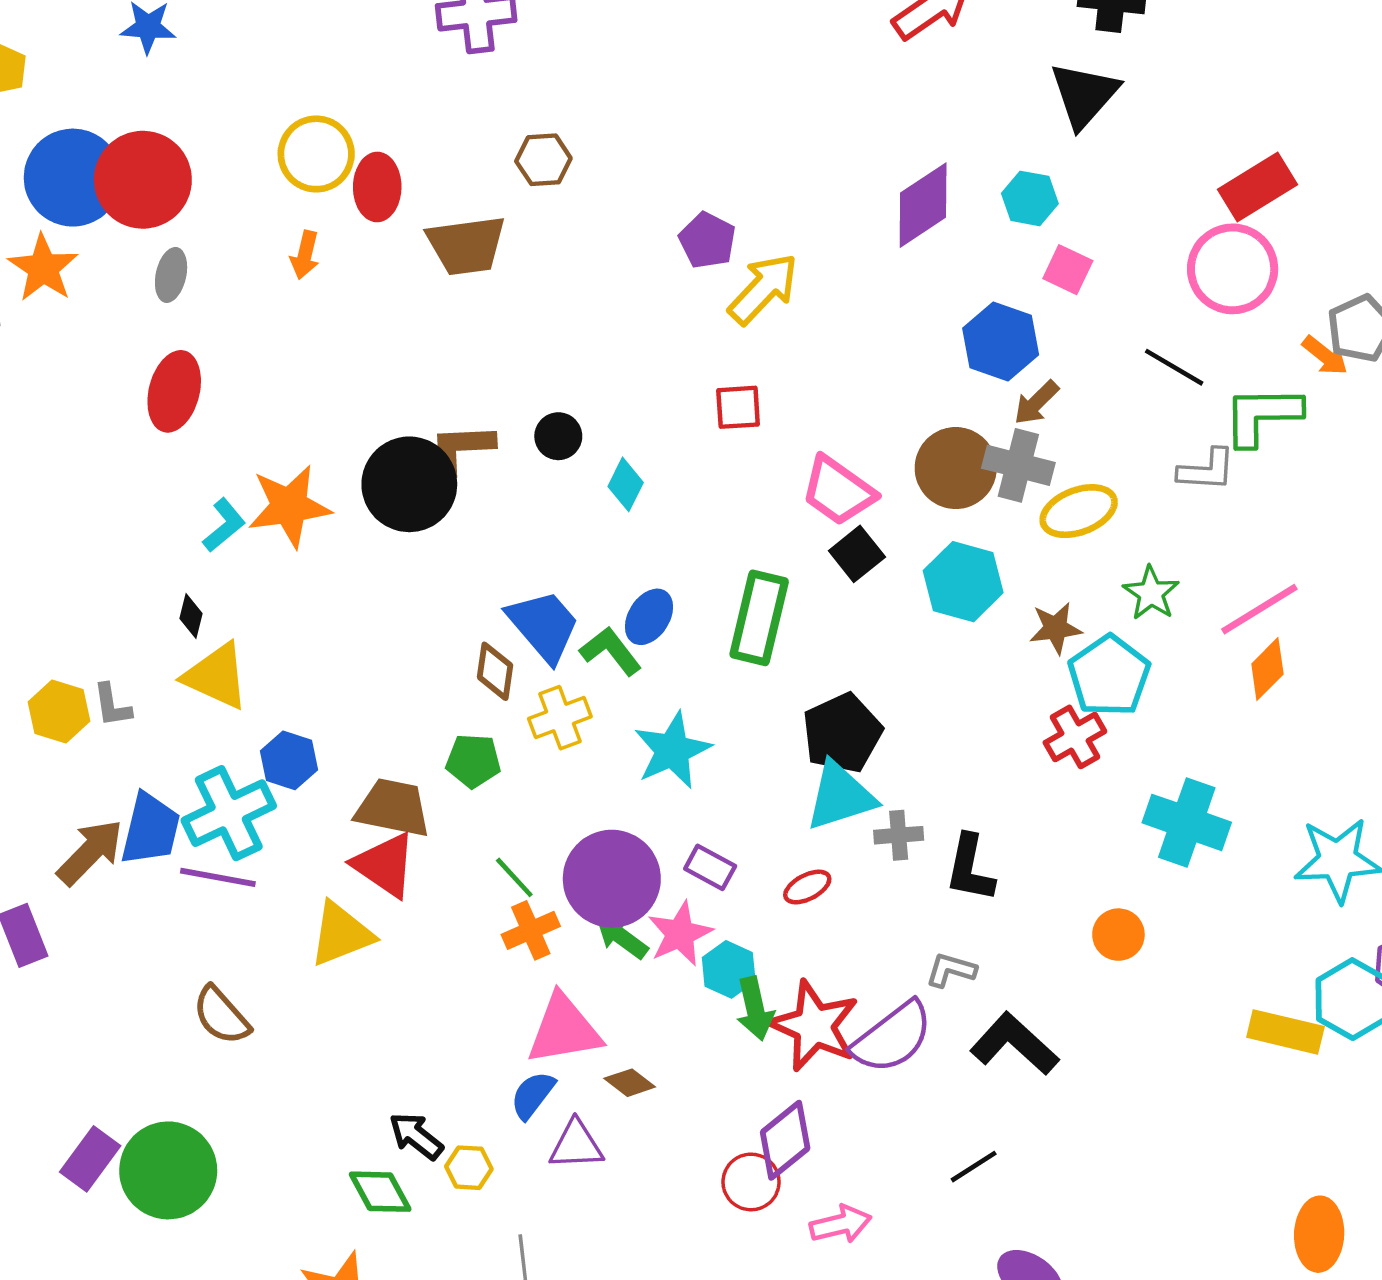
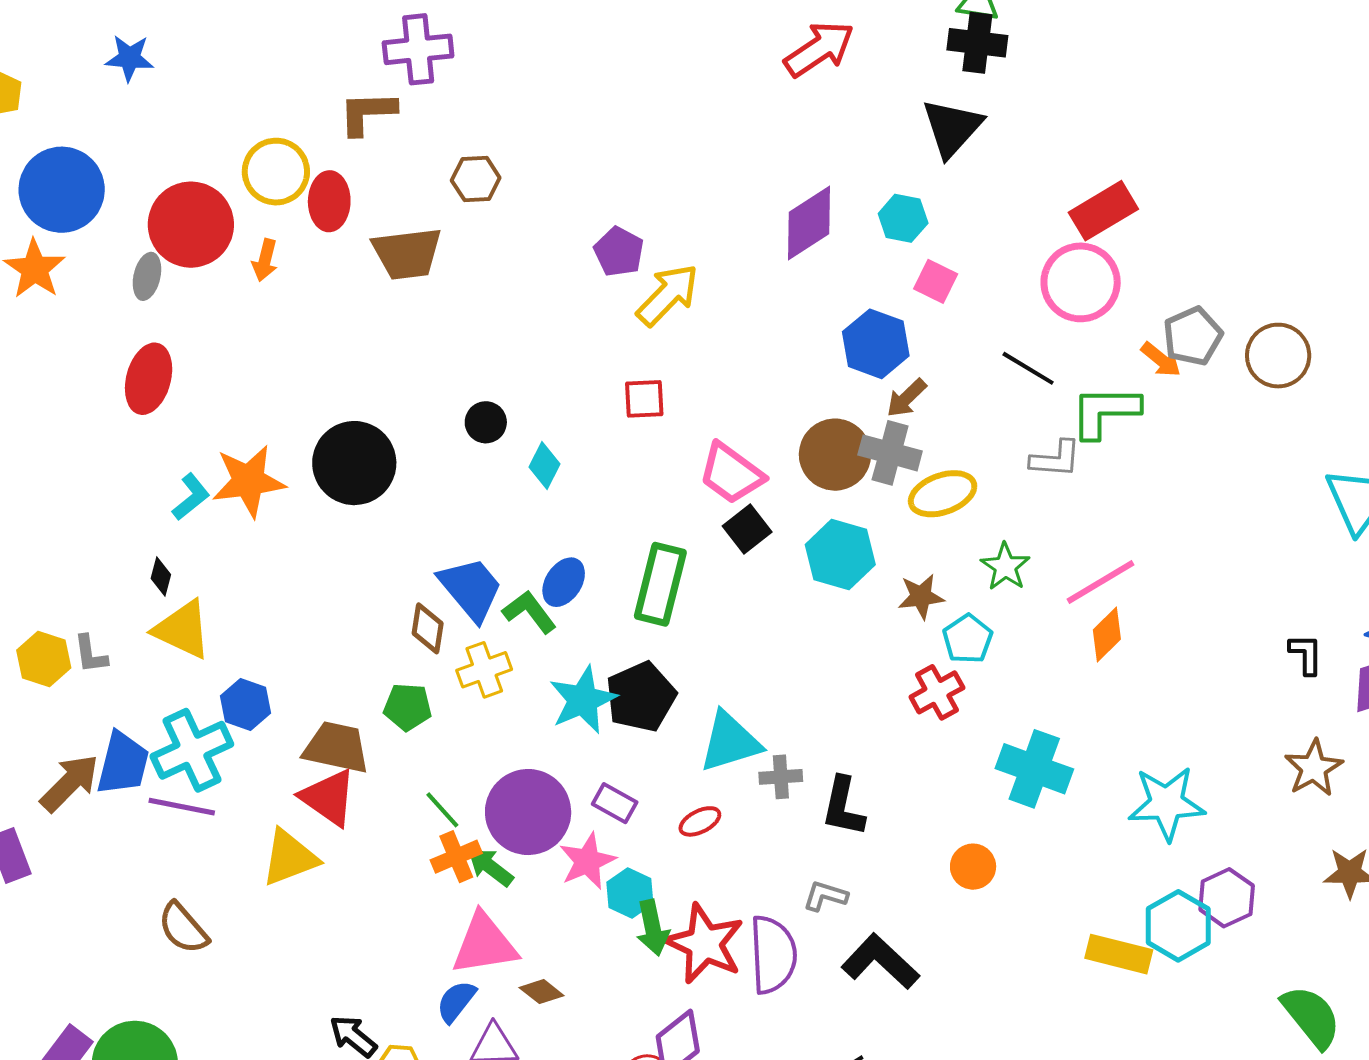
red circle: (143, 180) -> (191, 225), moved
brown L-shape: (461, 449) -> (367, 113), moved
cyan pentagon: (1109, 676) -> (968, 639), size x0.7
black pentagon: (842, 733) -> (641, 697), moved
green arrow: (622, 937) -> (491, 867), moved
purple semicircle: (892, 1037) -> (773, 955), turned -56

